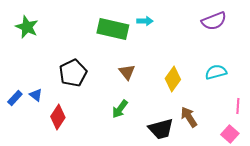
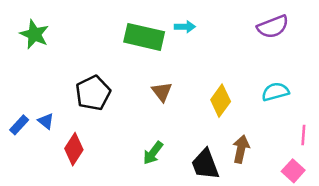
green arrow: (120, 109) -> (153, 153), moved
brown arrow: (189, 117) -> (241, 149), turned 45
black trapezoid: (161, 129) -> (205, 164), turned 84

